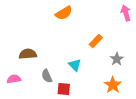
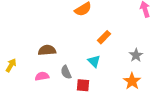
orange rectangle: (96, 41) -> (104, 37), moved
pink semicircle: (14, 79) -> (42, 76), moved

